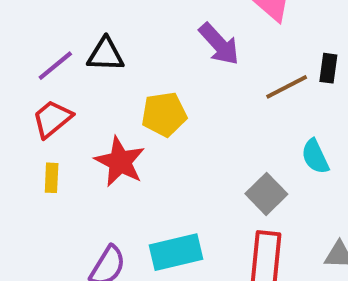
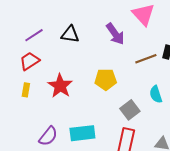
black triangle: (106, 55) -> (70, 34), moved
yellow pentagon: (164, 114) -> (106, 79), moved

